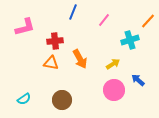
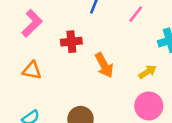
pink L-shape: (25, 27) -> (32, 23), turned -30
orange triangle: (51, 63) -> (32, 71), moved

